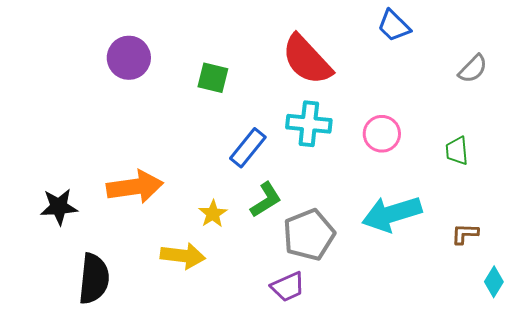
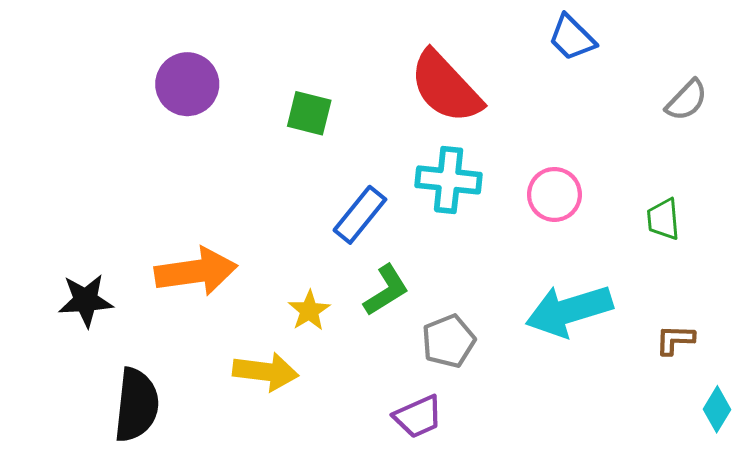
gray pentagon: (309, 235) -> (449, 341), size x0.7

